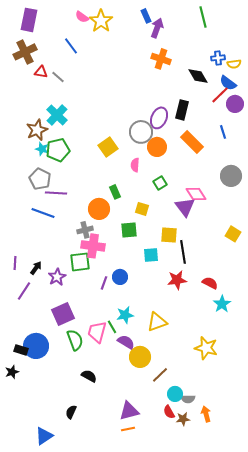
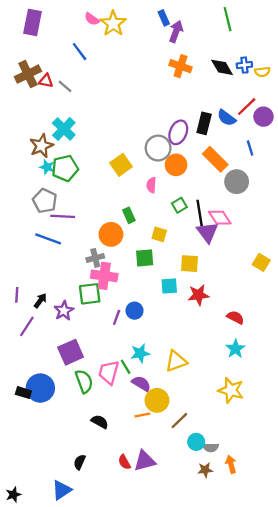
brown cross: (25, 52) -> (28, 74), moved
black diamond: (198, 76) -> (222, 67), moved
blue semicircle: (228, 83) -> (226, 118), moved
gray circle: (231, 176) -> (237, 182), moved
black line: (183, 252) -> (200, 213), moved
red star: (177, 280) -> (198, 295), moved
cyan star: (222, 304) -> (235, 349), moved
black star: (12, 372) -> (13, 495), moved
red semicircle: (169, 412) -> (124, 462), moved
orange line: (128, 429) -> (142, 415), moved
blue triangle: (44, 436) -> (62, 490), moved

